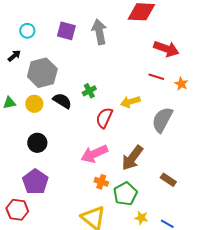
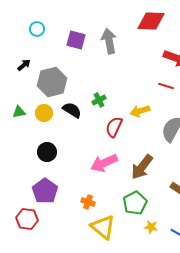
cyan circle: (27, 31) -> (37, 29), moved
orange cross: (101, 182) -> (88, 202), moved

